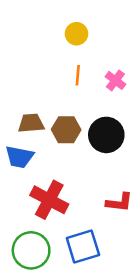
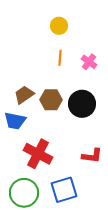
brown trapezoid: (31, 123) -> (24, 95), turned -30

